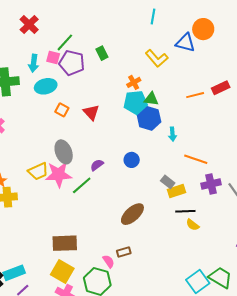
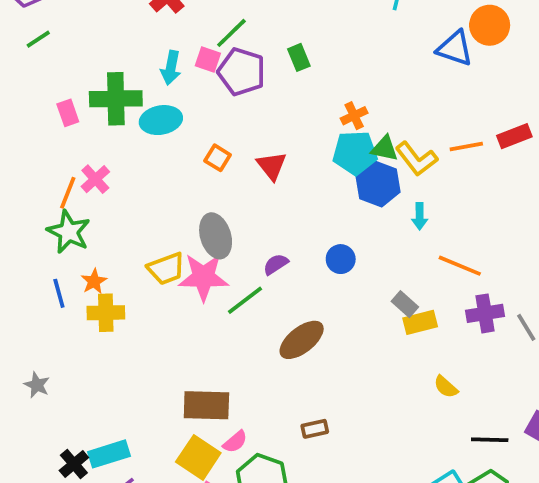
yellow L-shape: (157, 58) -> (416, 159), moved
cyan ellipse: (46, 86) -> (161, 120), moved
black line: (185, 211) -> (490, 440), moved
brown ellipse: (132, 214) -> (302, 340), moved
pink semicircle: (109, 261) -> (235, 442), moved, turned 80

